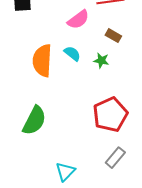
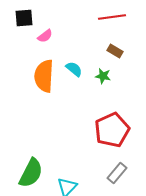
pink semicircle: (78, 20) -> (45, 36), moved, size x0.7
green semicircle: (34, 121) -> (31, 173), moved

